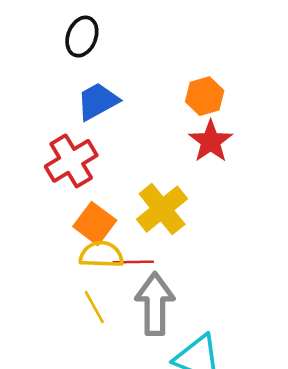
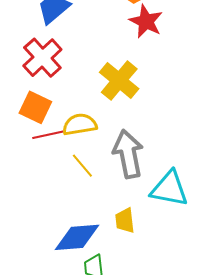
orange square: (95, 223) -> (35, 107), moved
red line: (133, 262) -> (48, 135), moved

